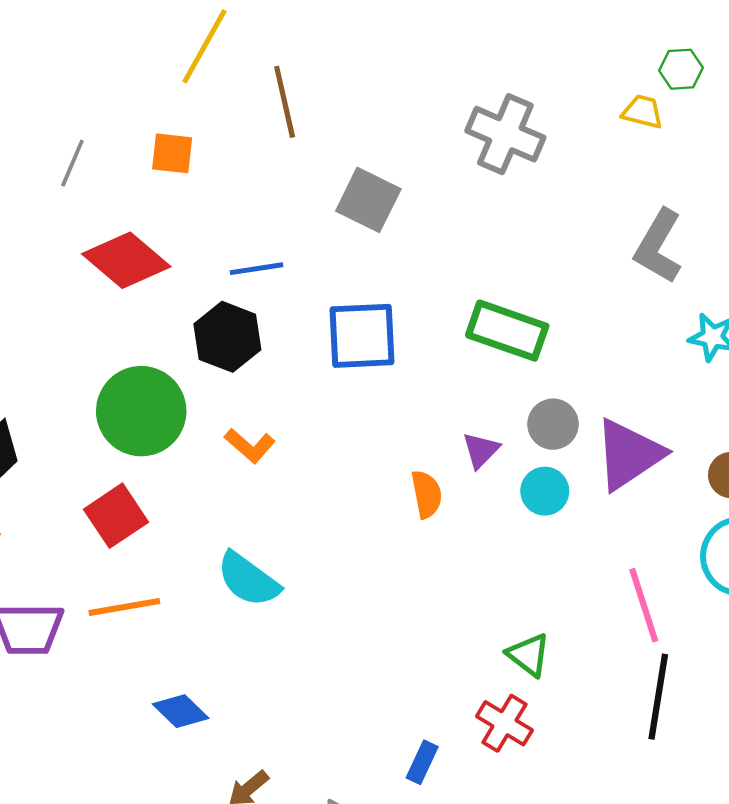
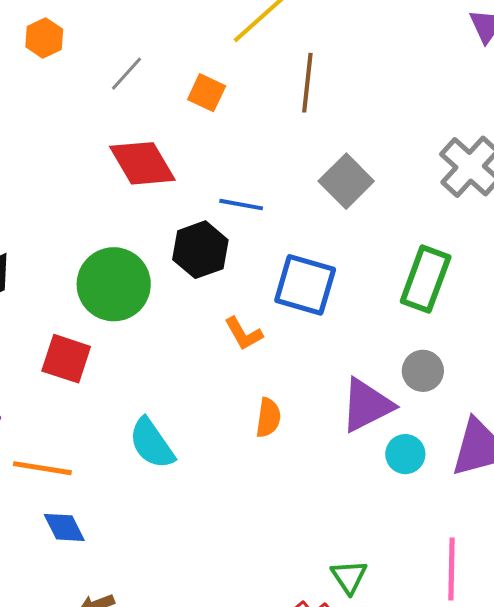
green rectangle: (507, 331) -> (426, 279), moved, turned 72
gray circle: (553, 424) -> (423, 371), moved
orange L-shape: (250, 446) -> (243, 334), moved
purple triangle: (481, 450) -> (367, 405), size x1.8
orange semicircle: (427, 494) -> (268, 418), moved
red square: (116, 516) -> (66, 359), turned 33
orange line: (124, 607) -> (42, 468), moved

